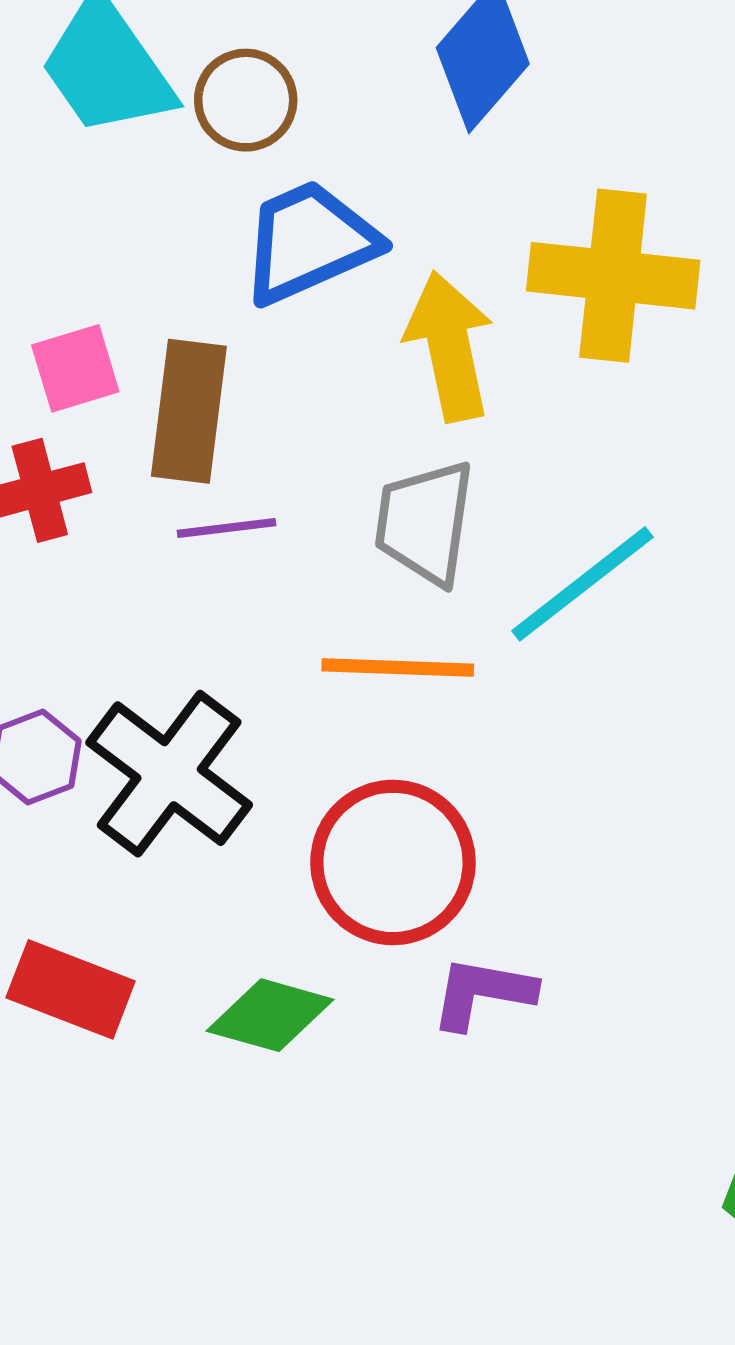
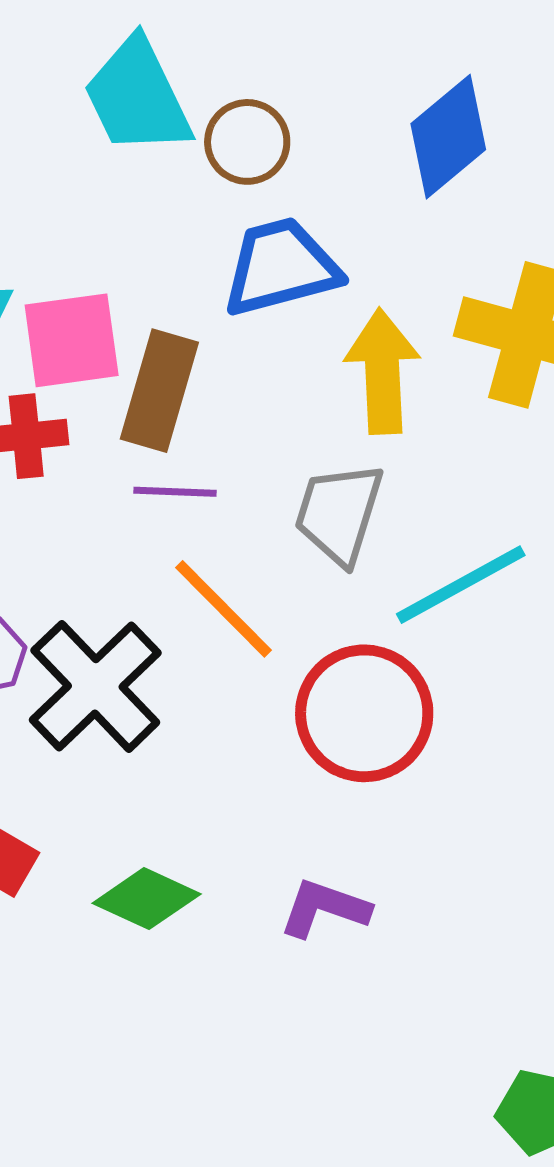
pink square: (75, 368) -> (72, 340), size x1.4
orange line: (398, 667) -> (224, 609), moved, turned 34
red circle: (393, 862) -> (364, 713), moved

